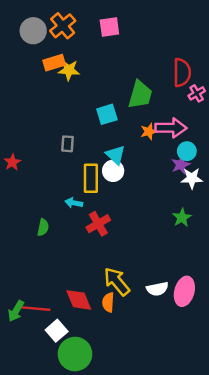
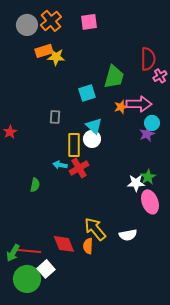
white star: (192, 178) -> (136, 183), moved
red cross: (98, 224) -> (79, 168), moved
pink ellipse: (184, 291) -> (150, 202), moved, turned -35
green circle: (75, 354) -> (27, 279), moved

